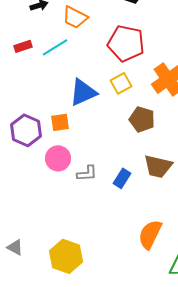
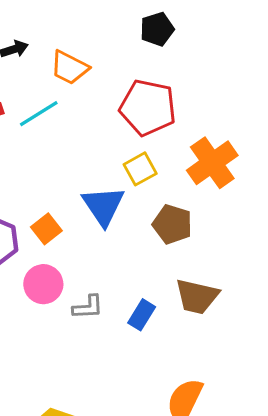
blue triangle: (83, 92) -> (103, 206), moved, turned -40
orange square: (60, 122) -> (46, 229), turned -30

